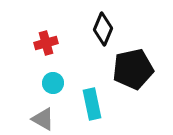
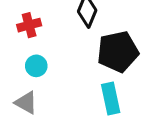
cyan rectangle: (92, 104) -> (111, 98), moved

